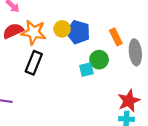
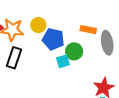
blue pentagon: (78, 32) -> (53, 39), moved
orange rectangle: (116, 37) -> (88, 30), turned -49

